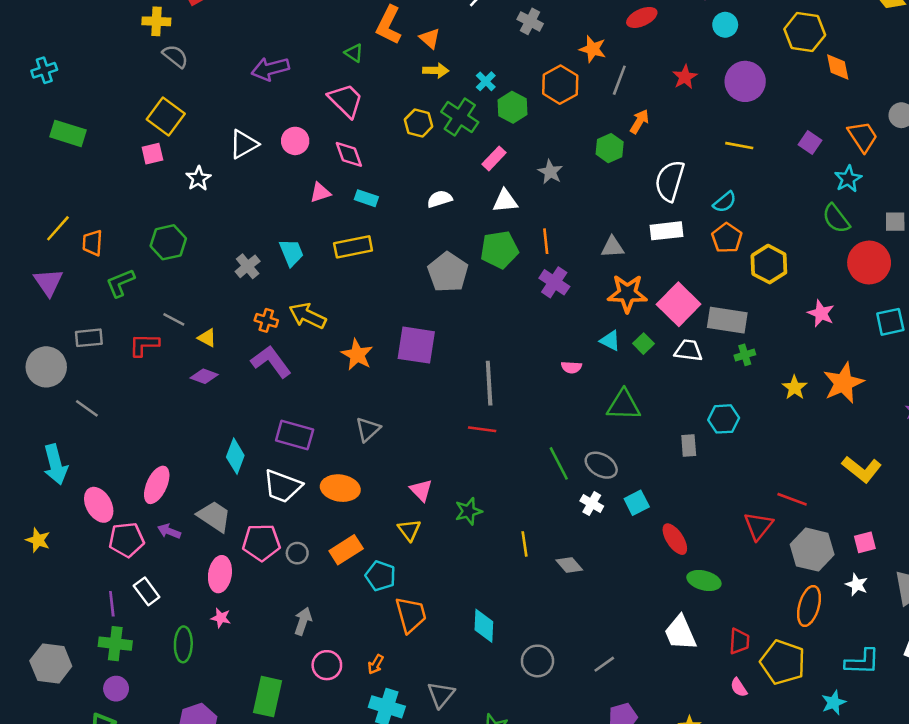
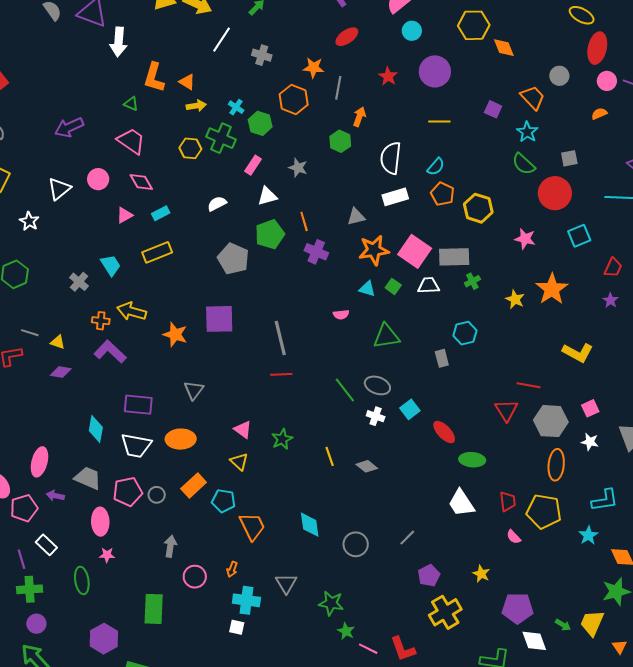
cyan rectangle: (366, 198) -> (161, 213), turned -36

